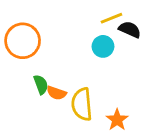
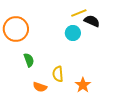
orange semicircle: (56, 93) -> (40, 87), moved
yellow semicircle: (82, 104) -> (58, 74), size x0.7

